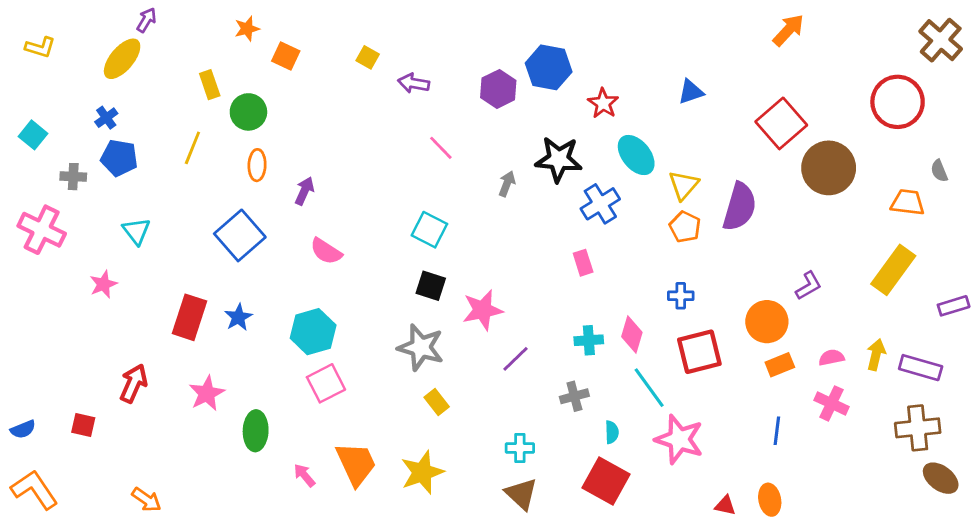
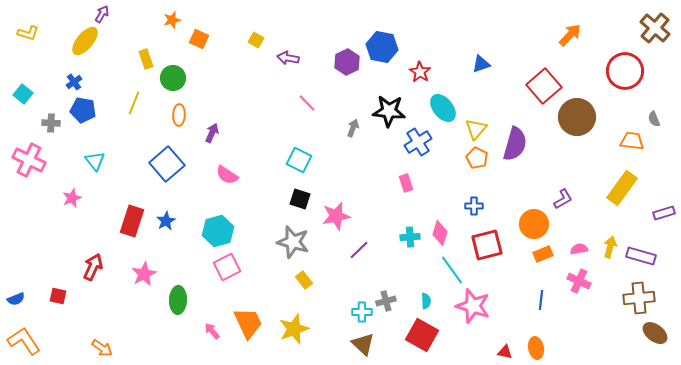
orange arrow: (788, 30) -> (570, 35), moved
gray cross: (574, 396) -> (386, 301), moved

